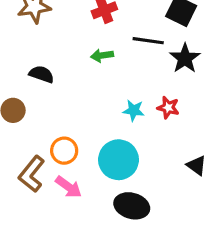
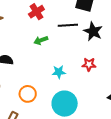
cyan star: (134, 110) -> (59, 72), moved
orange circle: (64, 151) -> (28, 94), moved

